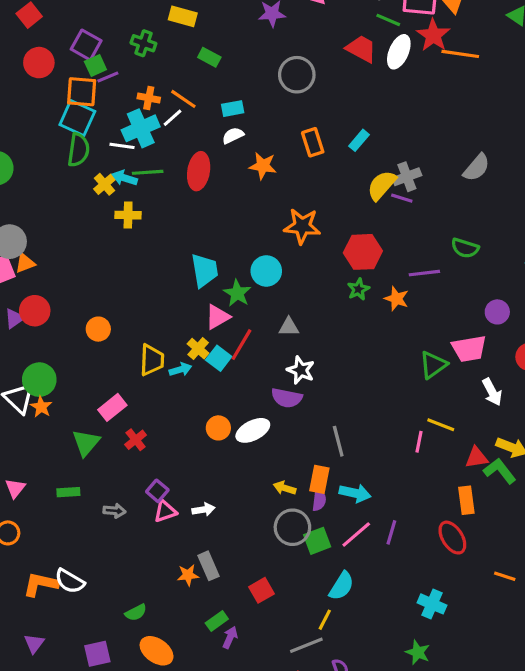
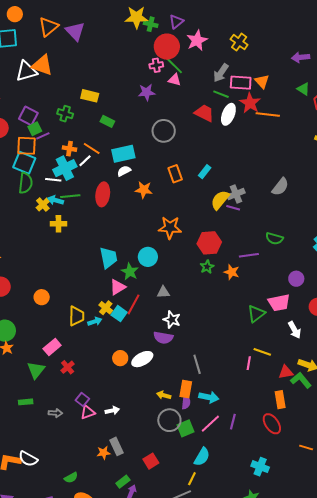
cyan rectangle: (233, 109) -> (123, 154), size x1.6

